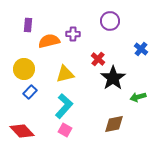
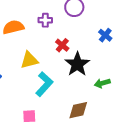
purple cross: (73, 34) -> (45, 20), moved
cyan L-shape: (64, 106) -> (44, 84), moved
pink square: (65, 130) -> (29, 116), turned -32

